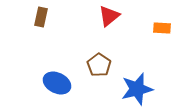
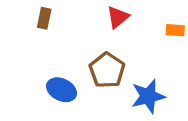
brown pentagon: (99, 65) -> (107, 70), size x1.4

